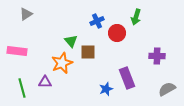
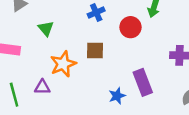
blue cross: (97, 21) -> (96, 12), moved
green triangle: (71, 41) -> (46, 28), moved

